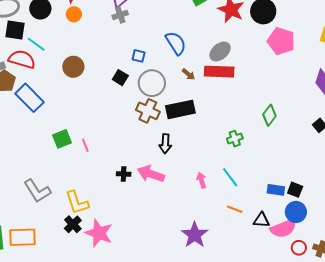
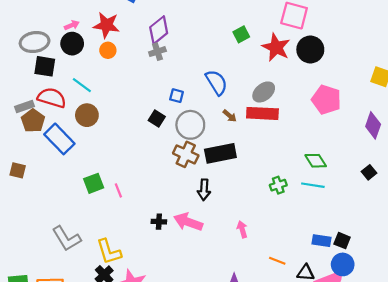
pink pentagon: (281, 41) -> (326, 100), moved
cyan line: (36, 44) -> (82, 85), moved
brown circle: (73, 67) -> (87, 115), moved
green diamond: (269, 115) -> (316, 161), turned -70
cyan line: (230, 177) -> (313, 185), moved, turned -45

